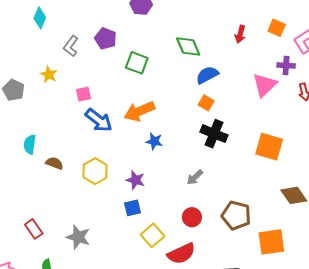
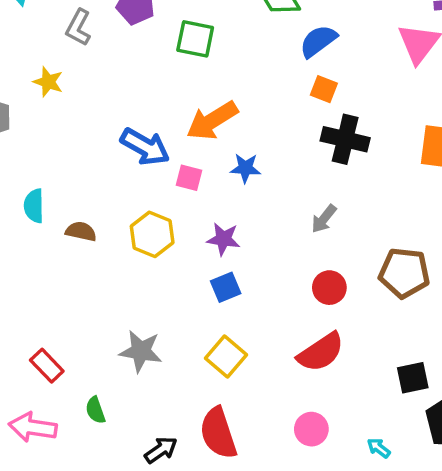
pink square: (83, 94) -> (189, 178), moved, turned 35
red rectangle: (34, 229) -> (47, 366), moved
yellow square: (153, 235) -> (226, 356), moved

